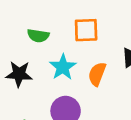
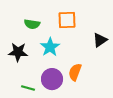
orange semicircle: (97, 74) -> (75, 72), moved

